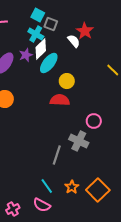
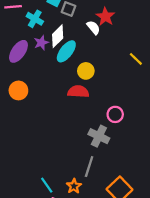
cyan cross: (36, 34) -> (35, 19), moved
gray line: (57, 155) -> (89, 167), moved
cyan line: (47, 186) -> (47, 185), moved
orange star: (72, 187) -> (74, 186), moved

